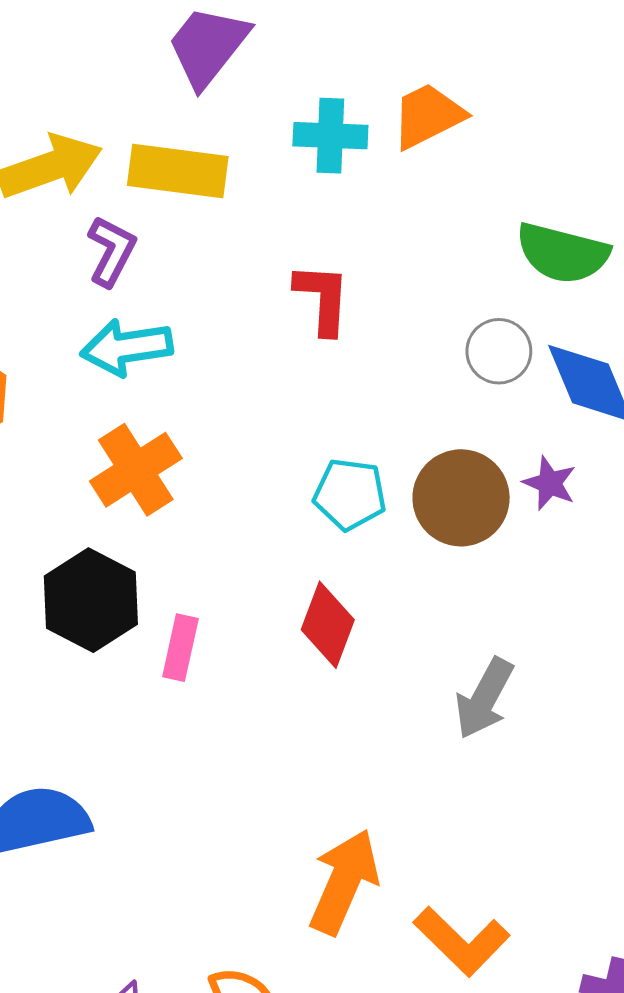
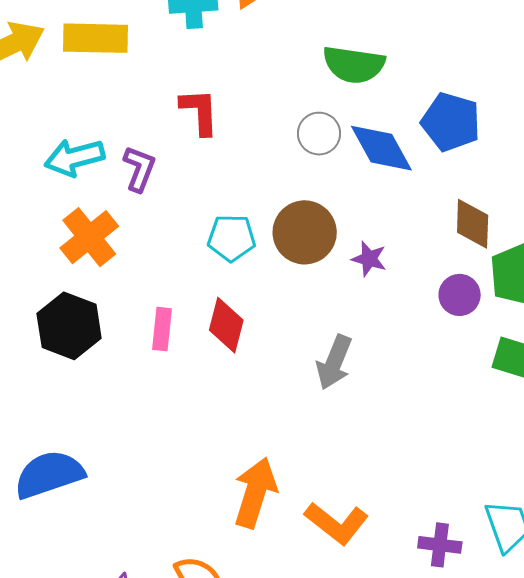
purple L-shape: (111, 251) -> (139, 169), moved
purple star: (550, 483) -> (369, 259), moved
pink rectangle: (180, 648) -> (162, 329), moved

